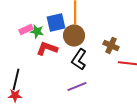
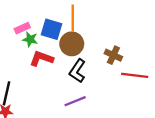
blue square: (56, 22) -> (51, 29), turned 30
pink rectangle: (26, 29) -> (22, 28), moved

